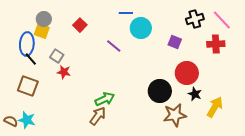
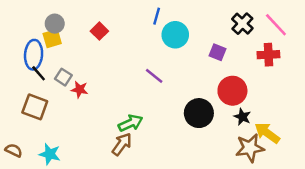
blue line: (126, 13) -> (157, 16), turned -72
black cross: (195, 19) -> (242, 24), turned -30
yellow square: (42, 31) -> (52, 39), turned -35
purple line: (114, 46) -> (154, 76), moved
gray square: (57, 56) -> (63, 77), moved
yellow arrow: (215, 107) -> (267, 133), turned -85
brown star: (175, 115) -> (250, 148), moved
cyan star: (27, 120) -> (50, 154), moved

